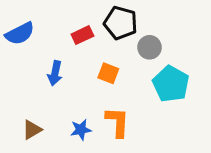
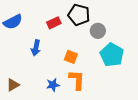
orange square: (108, 73) -> (71, 57), moved
brown triangle: (32, 130) -> (13, 85), moved

